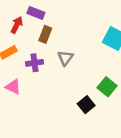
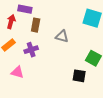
gray triangle: (65, 58) -> (62, 36), moved, turned -40
black square: (86, 105) -> (79, 76), turned -32

